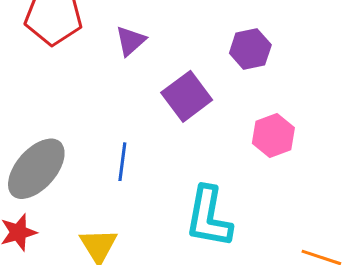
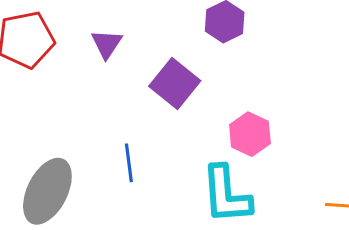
pink hexagon: (273, 136) -> (250, 134), moved

